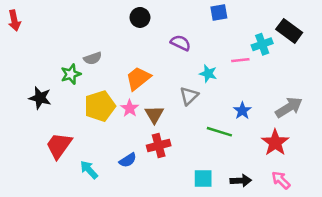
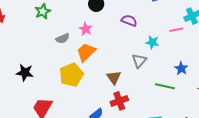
green star: (71, 74) -> (43, 11), moved
orange trapezoid: (138, 78) -> (86, 52), moved
pink star: (130, 108) -> (86, 29), moved

